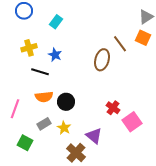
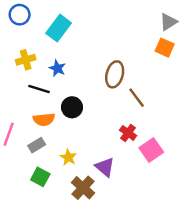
cyan rectangle: (56, 22) -> (59, 28), size x1.5
brown line: (120, 44) -> (137, 98), moved
black circle: (66, 102) -> (72, 107), moved
gray rectangle: (44, 124) -> (37, 145), moved
green square: (25, 143) -> (40, 177), moved

